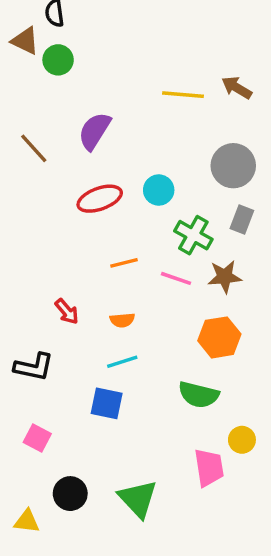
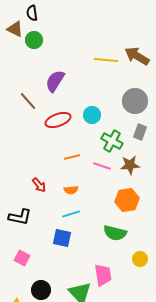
brown arrow: (237, 88) -> (137, 56), size x1.4
brown line: (34, 148) -> (28, 101), moved
pink trapezoid: (209, 468) -> (103, 275), moved

